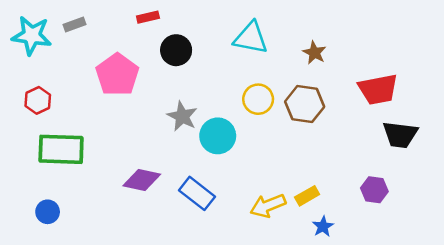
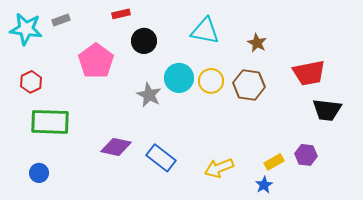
cyan circle: (218, 136) -> (179, 78), moved
yellow rectangle: (307, 196) -> (274, 162), moved

